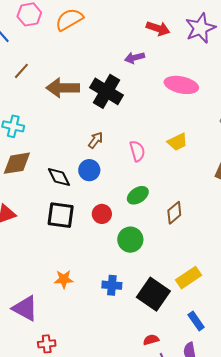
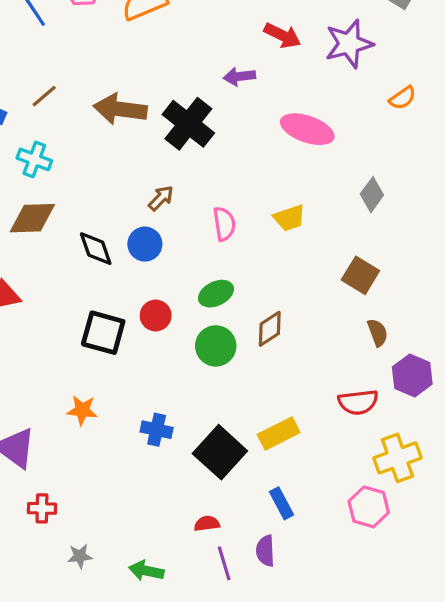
brown line: (21, 71) -> (44, 96), moved
black square: (61, 215) -> (103, 333), moved
green circle: (130, 240) -> (216, 346), moved

